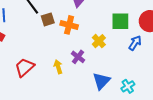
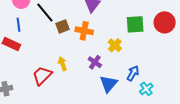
blue arrow: (135, 43) -> (133, 73), moved
yellow arrow: (58, 67) -> (62, 64), moved
blue triangle: (101, 81) -> (109, 84), moved

